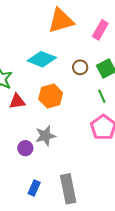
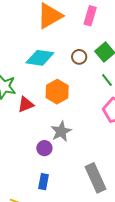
blue rectangle: (34, 188) -> (43, 182), moved

